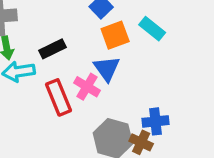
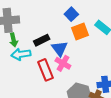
blue triangle: (107, 69) -> (60, 49), moved

